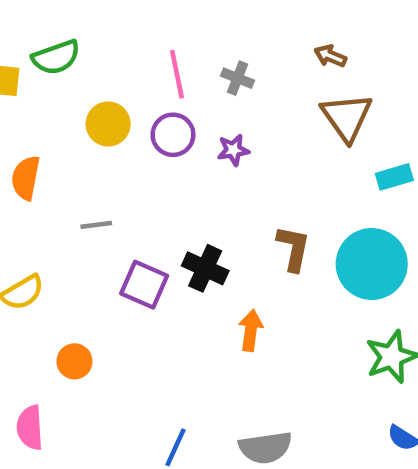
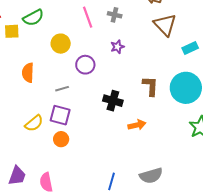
purple circle: (173, 135) -> (85, 65), moved
purple square: (144, 285) -> (60, 115), moved
orange arrow: (251, 330) -> (137, 125), turned 78
orange circle: (74, 361) -> (61, 139), moved

